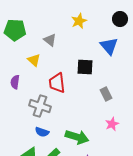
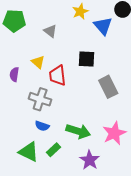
blue triangle: (109, 46) -> (103, 26), moved
yellow triangle: (34, 60) -> (38, 62), moved
gray rectangle: (106, 94) -> (108, 87), size x1.5
pink star: (112, 124) -> (114, 133), moved, size x1.6

